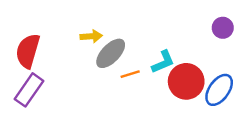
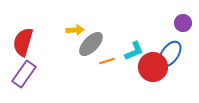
blue ellipse: (219, 90) -> (170, 54), moved

